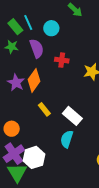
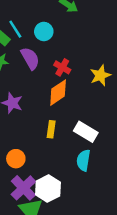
red cross: (62, 60) -> (62, 67), turned 32
orange diamond: (34, 80) -> (58, 93), moved, turned 30
yellow rectangle: (44, 109) -> (51, 129), turned 56

